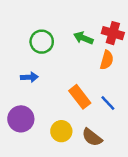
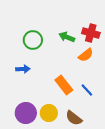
orange semicircle: (107, 60) -> (86, 55), turned 35
purple circle: (21, 119) -> (26, 113), moved

